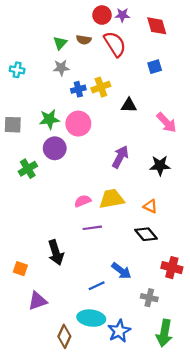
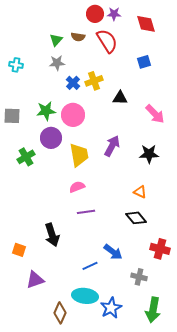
blue cross: (78, 89) -> (73, 83), turned -32
yellow trapezoid: (112, 199) -> (79, 155), moved, turned 90

